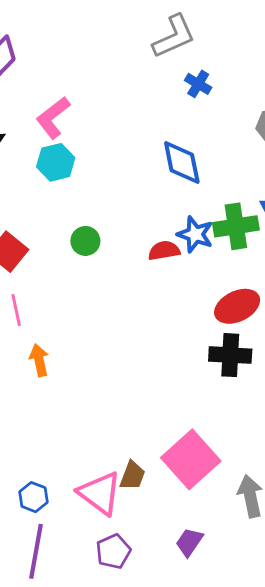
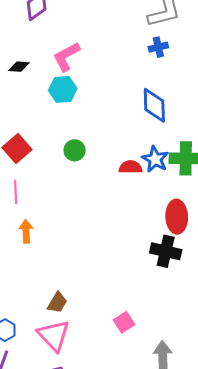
blue cross: (198, 84) -> (158, 47), moved, turned 36
red ellipse: (237, 306) -> (177, 217), turned -76
pink square: (191, 459) -> (124, 322), size x0.5
brown trapezoid: (132, 476) -> (57, 303), moved

